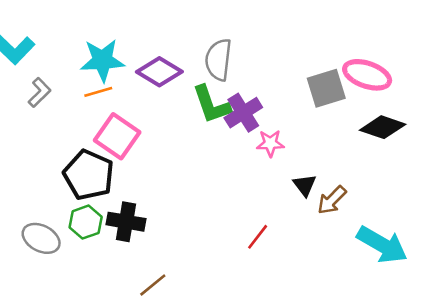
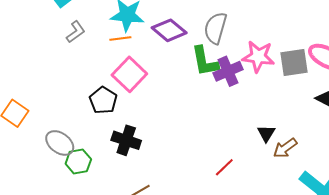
pink star: (270, 143) -> (258, 57), moved, size x1.5
black pentagon: (89, 175) -> (103, 100), size x0.7
green hexagon: (86, 222) -> (78, 162), moved

